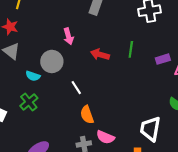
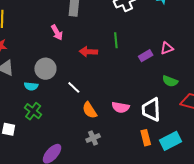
pink arrow: (68, 36) -> (57, 32), moved
purple rectangle: (163, 59) -> (146, 56), moved
pink semicircle: (105, 137) -> (121, 107), moved

